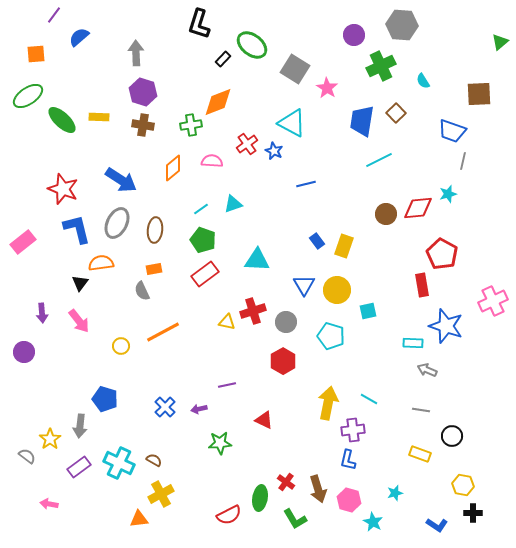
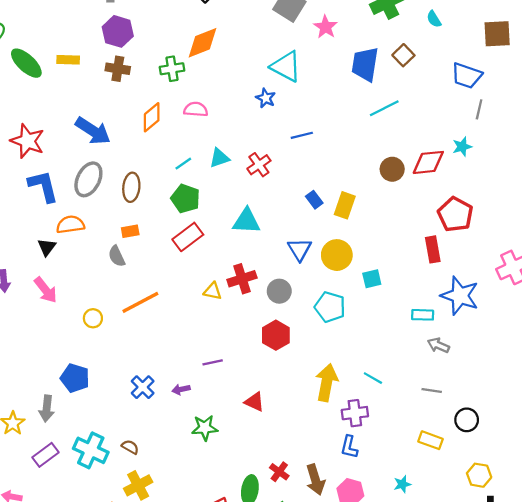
red cross: (247, 144) -> (259, 165), moved

